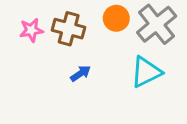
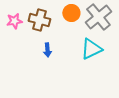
blue arrow: (81, 73) -> (47, 50), turned 120

